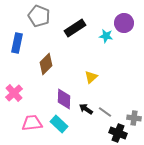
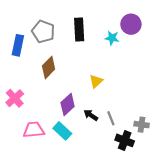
gray pentagon: (39, 16) -> (43, 32), moved
black rectangle: (75, 28) -> (79, 29), turned -60
purple diamond: (64, 99) -> (68, 105), turned 45
gray line: (105, 112) -> (111, 118), turned 32

